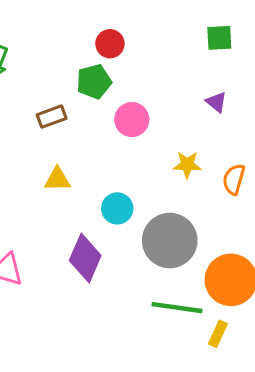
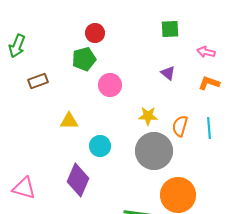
brown rectangle: (52, 117) -> (38, 81), moved
yellow triangle: (57, 179) -> (69, 121), moved
gray circle: (170, 241) -> (154, 151), moved

